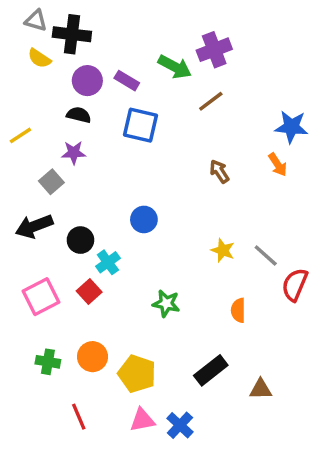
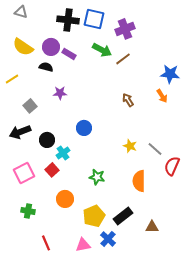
black cross: (72, 34) -> (68, 20), moved
yellow semicircle: (39, 58) -> (23, 47), moved, size x1.5
green arrow: (175, 67) -> (102, 50), moved
purple rectangle: (127, 81) -> (69, 54), moved
blue square: (140, 125) -> (94, 19), moved
purple star: (74, 153) -> (60, 93), moved
orange semicircle: (238, 310) -> (139, 181), size x1.5
orange circle: (92, 357) -> (65, 199), moved
yellow pentagon: (137, 374) -> (94, 216), moved, turned 30
blue cross: (180, 425) -> (108, 239), moved

